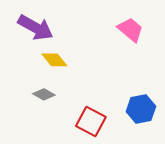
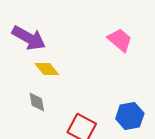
gray diamond: (44, 94) -> (37, 102), turned 50

